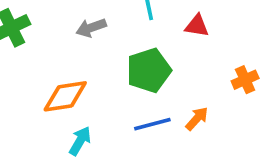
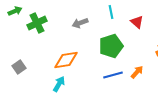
red triangle: (197, 26) -> (137, 22), turned 32
cyan arrow: (80, 141) -> (59, 84), moved

